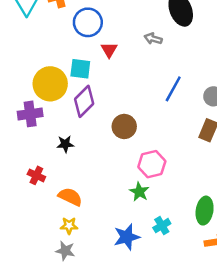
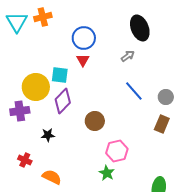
blue circle: (88, 22) -> (84, 38), moved
gray arrow: (153, 39) -> (128, 56), moved, turned 128
blue line: (173, 89) -> (134, 91), turned -70

